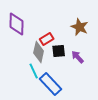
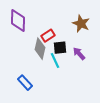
cyan line: (34, 71) -> (55, 61), moved
blue rectangle: (51, 84) -> (25, 83), moved, size x0.7

